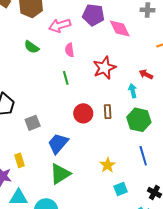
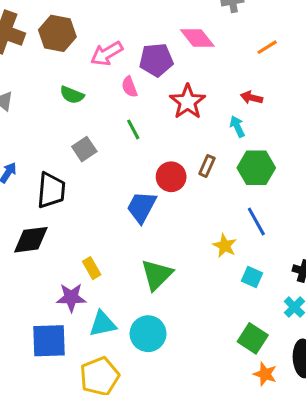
purple pentagon: (93, 15) -> (156, 60), moved
brown rectangle: (108, 112) -> (207, 166), turned 40
gray square: (33, 123) -> (84, 149), moved
blue trapezoid: (58, 143) -> (142, 207), moved
blue line: (143, 156) -> (256, 221), moved
cyan square: (121, 189) -> (252, 277), turned -32

